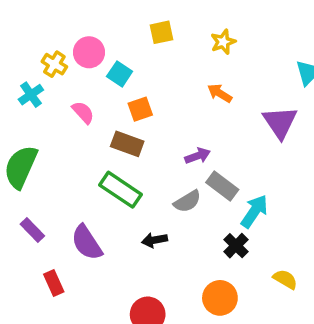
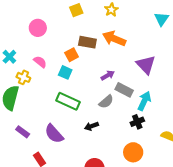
yellow cross: (54, 64) -> (23, 77), moved
cyan square: (120, 74) -> (65, 72), moved
orange arrow: (220, 93) -> (114, 39), size x1.6
purple triangle: (280, 122) -> (146, 65), moved
brown rectangle: (127, 144) -> (87, 42), moved
black cross: (236, 246) -> (137, 122), turned 32

